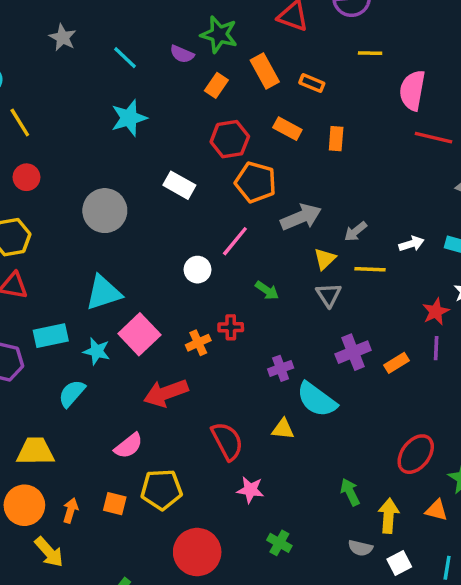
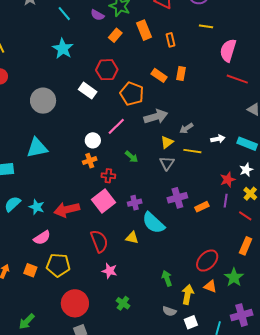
orange rectangle: (312, 83) -> (171, 40), turned 48
cyan star: (129, 118) -> (63, 49), turned -30
orange rectangle: (287, 129) -> (159, 75), moved
red hexagon: (230, 139) -> (107, 70), moved
pink square: (139, 334) -> (103, 201), moved
orange cross: (198, 343) -> (90, 161), moved
cyan star: (97, 351) -> (37, 207), moved
orange triangle: (437, 510) -> (210, 286), moved

